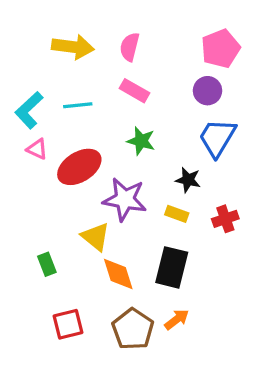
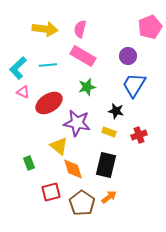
pink pentagon: (220, 48) -> (150, 27), moved
pink rectangle: (134, 91) -> (83, 56), size x1.4
green star: (141, 141) -> (87, 87), turned -30
red square: (68, 324) -> (51, 192), moved

